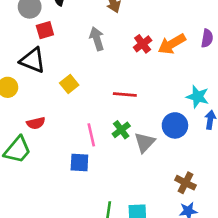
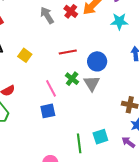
gray arrow: (97, 39) -> (47, 15), moved
cyan star: (198, 97) -> (119, 21), moved
blue circle: (175, 125) -> (97, 61), moved

